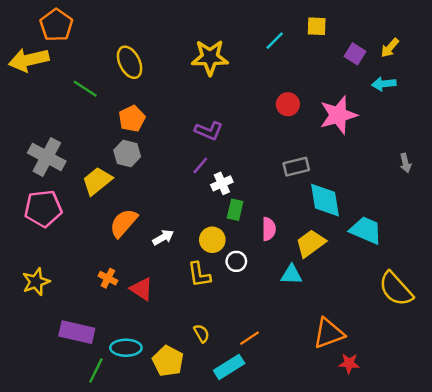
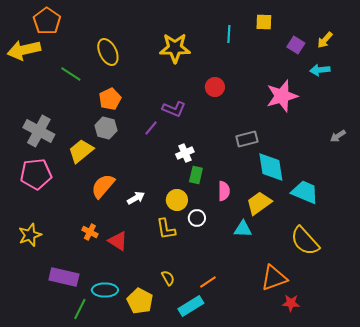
cyan line: (275, 41) -> (229, 34), turned -42
red circle: (288, 104) -> (215, 87), moved
gray arrow: (405, 163) -> (338, 136), turned 70
purple line: (200, 165) -> (151, 128), moved
yellow semicircle: (396, 289) -> (305, 241), moved

